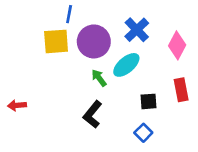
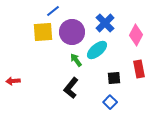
blue line: (69, 14) -> (53, 11), turned 40

